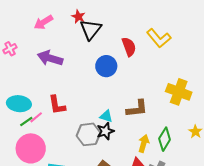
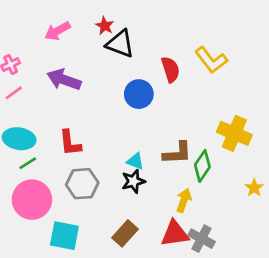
black triangle: (91, 29) -> (120, 44), turned -50
pink line: (36, 117) -> (14, 93), moved
gray hexagon: (88, 134) -> (82, 184), moved
green diamond: (165, 139) -> (202, 166), moved

